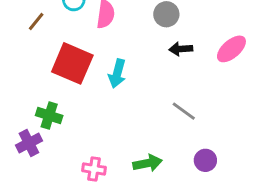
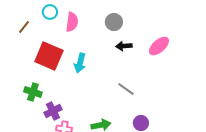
purple cross: (29, 143) -> (53, 111), moved

